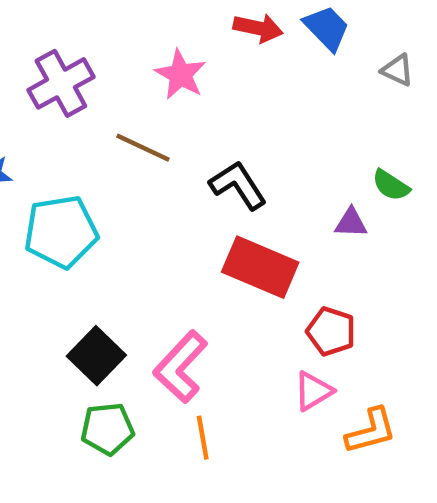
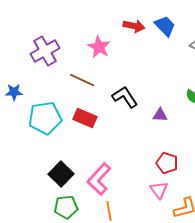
purple triangle: (351, 223) -> (160, 115), moved
red rectangle: (260, 267) -> (85, 118), moved, size x0.7
pink triangle: (313, 391) -> (159, 190), turned -36

